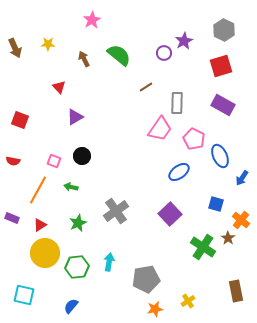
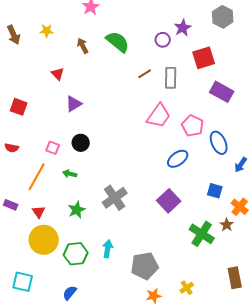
red square: (221, 66) -> (204, 58), moved
gray rectangle: (177, 103) -> (171, 78), moved
red triangle: (40, 225) -> (39, 212), turned -32

